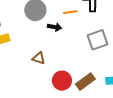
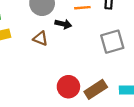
brown triangle: (39, 58) -> (40, 38), moved

